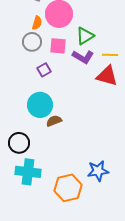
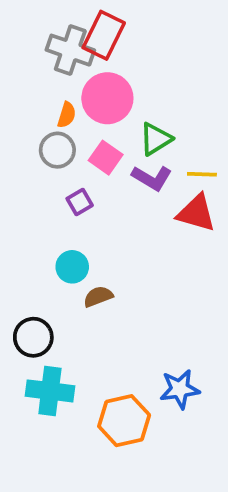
pink square: (58, 46) -> (106, 158), turned 30
cyan circle: (40, 105) -> (72, 267), size x0.7

